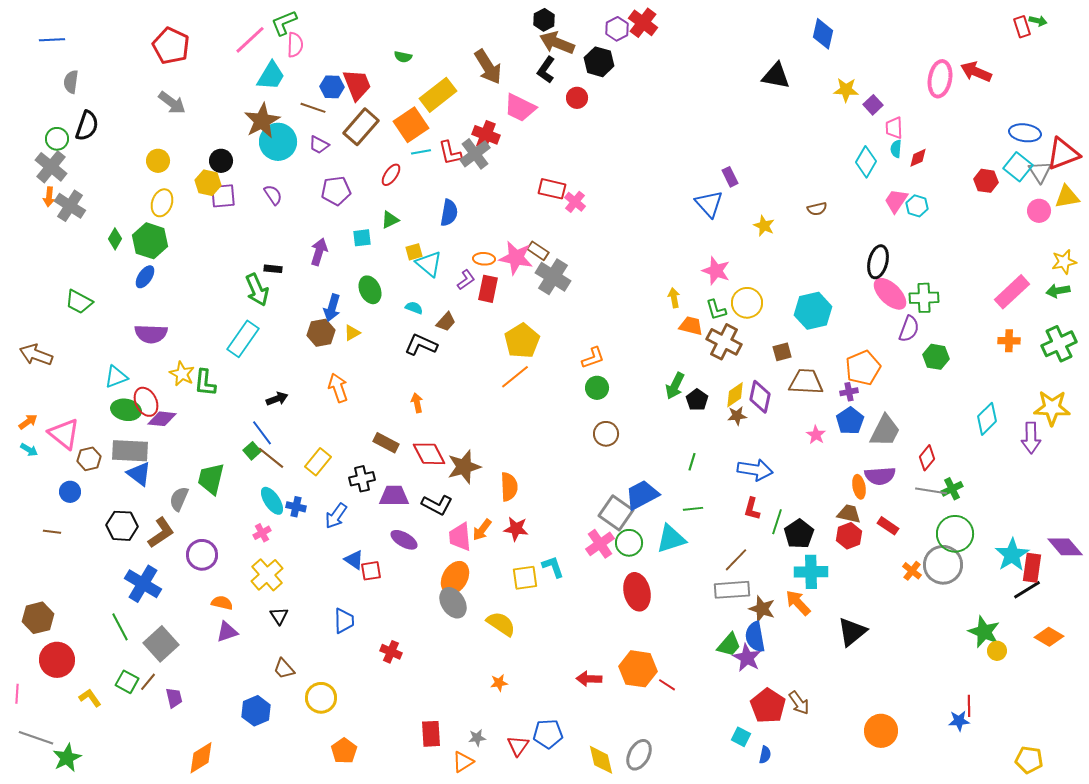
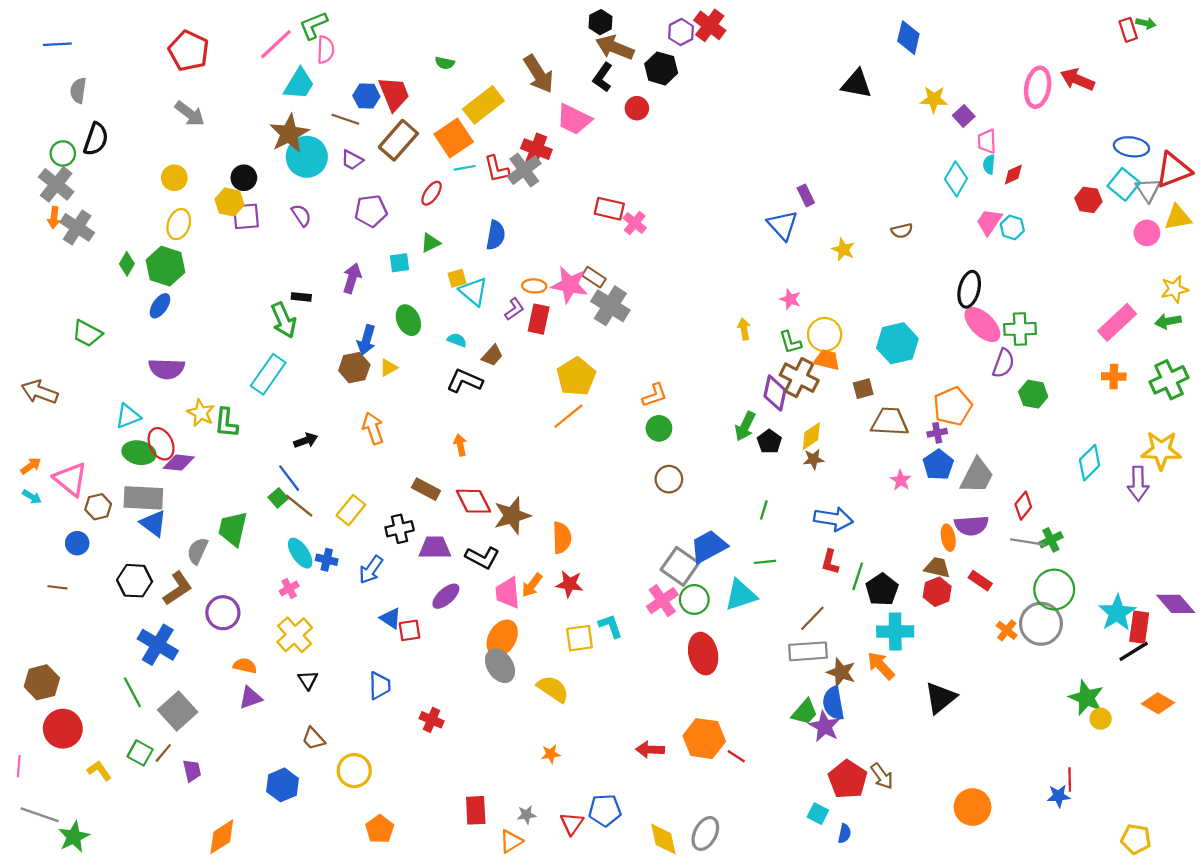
pink star: (716, 271) -> (790, 299), size x0.7
orange trapezoid: (691, 326) -> (827, 360), moved
purple diamond: (760, 397) -> (775, 393), moved
purple ellipse: (404, 540) -> (446, 596), turned -72

